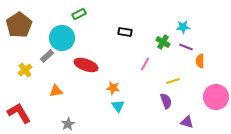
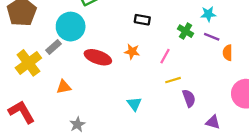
yellow cross: (25, 70) -> (28, 63), size x1.6
yellow line: (173, 81) -> (173, 80), moved
orange star: (113, 88) -> (132, 52), moved

